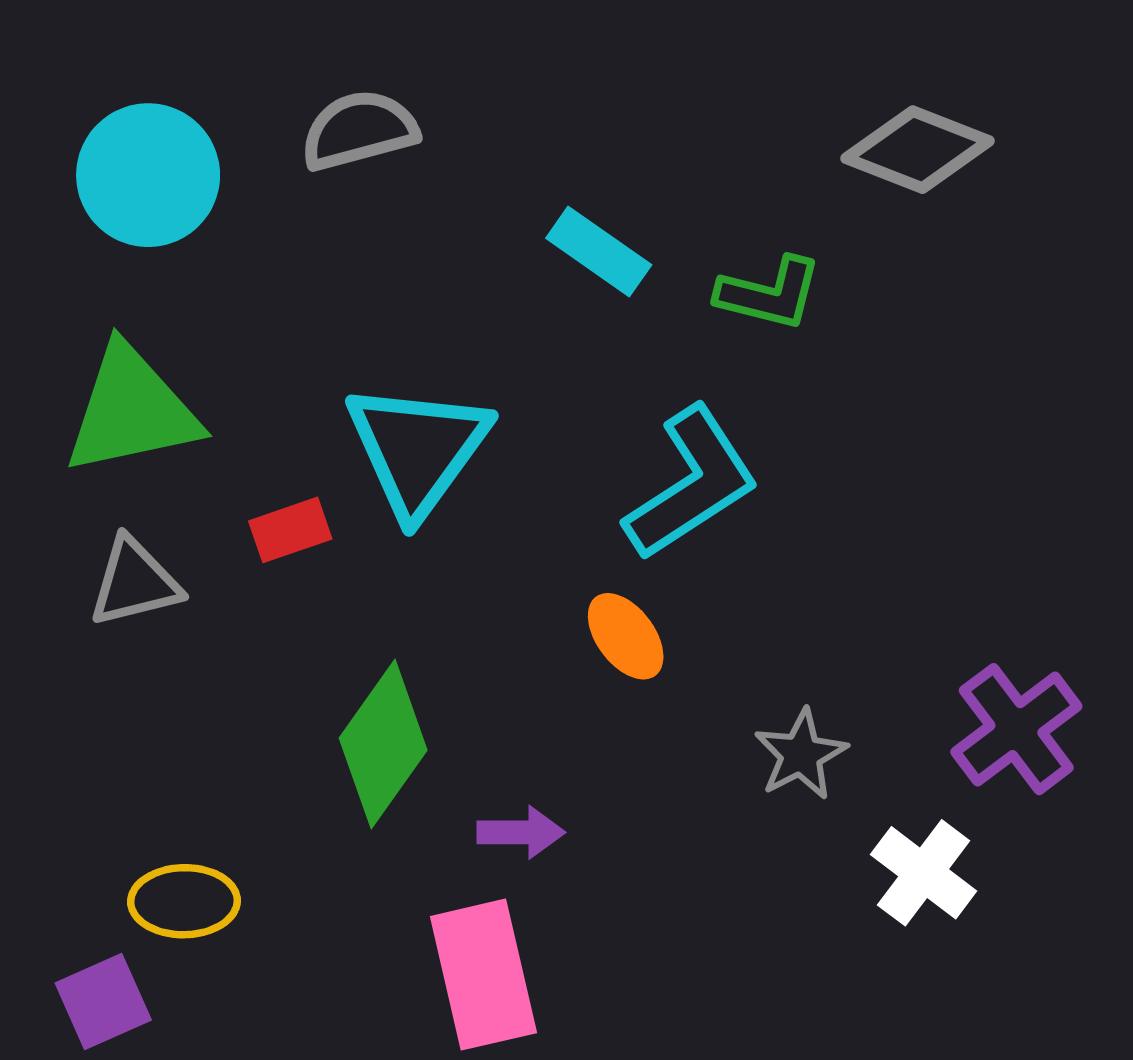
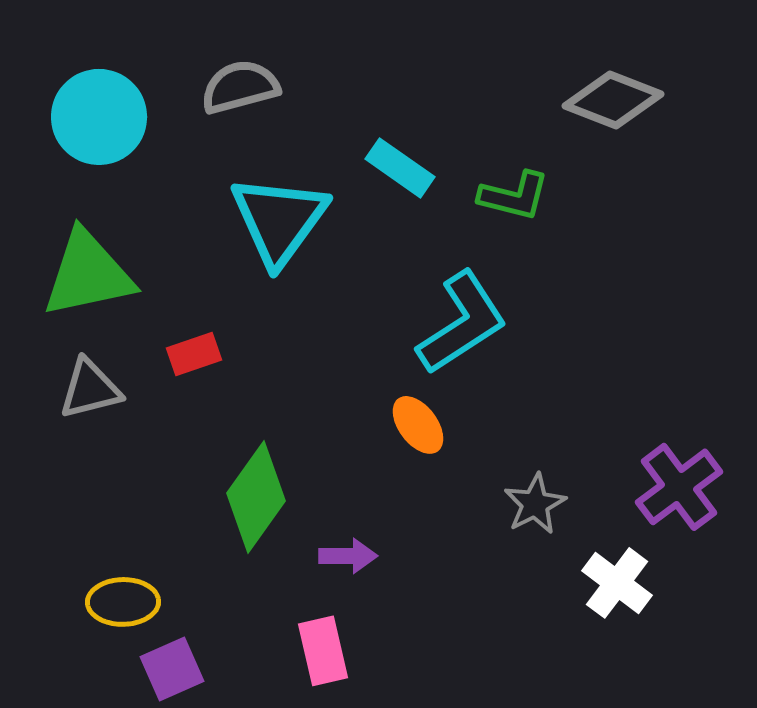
cyan triangle: (418, 449) -> (279, 220), moved
pink rectangle: (483, 975) -> (323, 651), size x0.7
purple square: (103, 1001) -> (172, 669), moved

